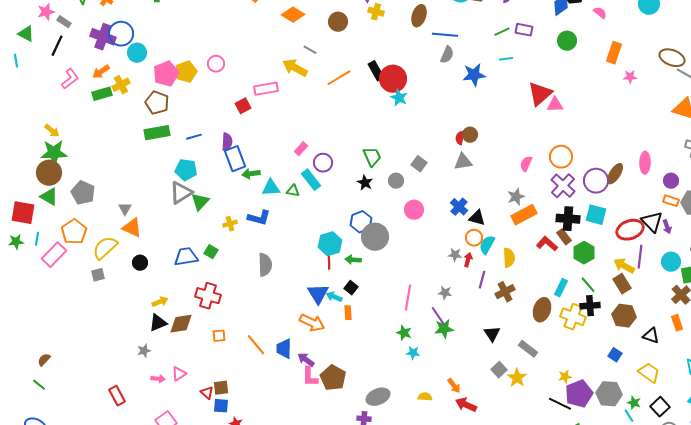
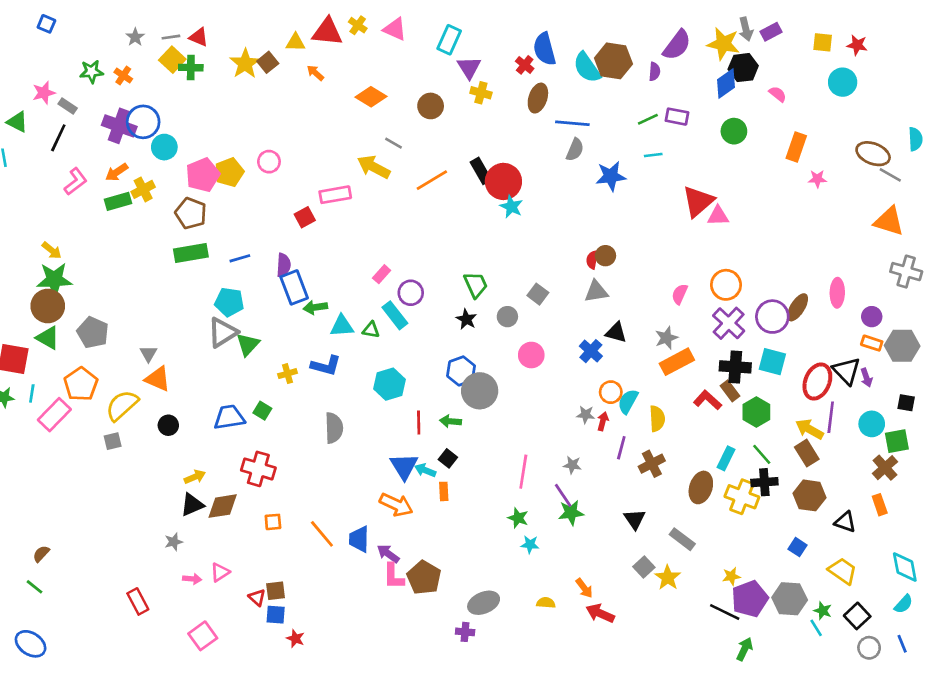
black triangle: (477, 218) -> (616, 332), moved
red ellipse: (630, 230) -> (817, 382), turned -48
cyan hexagon: (330, 244) -> (390, 384), moved

